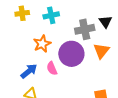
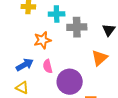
gray cross: (85, 29) -> (77, 27), moved
purple circle: (71, 54) -> (70, 82), moved

